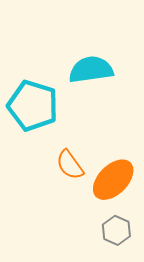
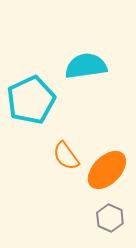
cyan pentagon: (33, 106) -> (31, 100), turned 30

